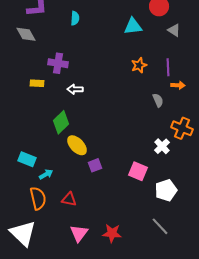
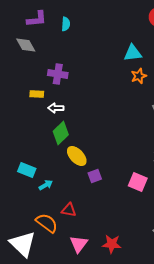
cyan semicircle: (75, 18) -> (66, 24), moved
cyan triangle: (133, 26) -> (133, 53), moved
white arrow: (75, 89) -> (56, 108), moved
orange semicircle: (38, 198) -> (47, 223), moved, turned -40

